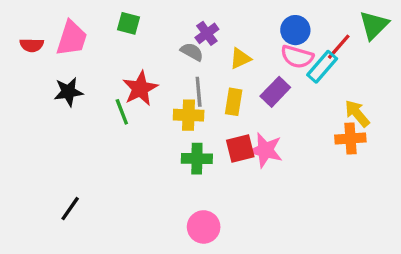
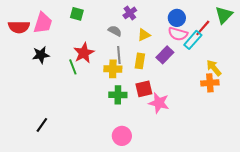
purple cross: (207, 33) -> (130, 13), moved
red semicircle: (32, 45) -> (19, 27), size x1.5
pink star: (265, 150) -> (159, 103), moved

